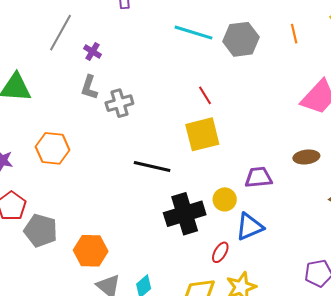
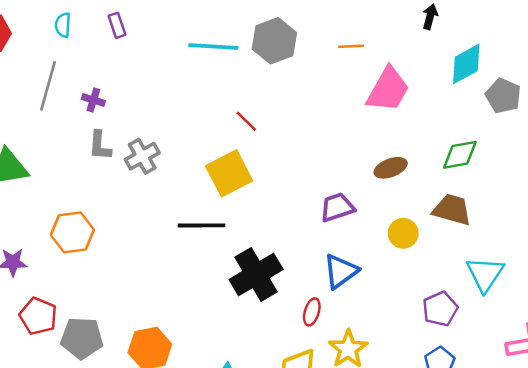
orange line: (294, 34) -> (351, 46), moved, turned -66
yellow square: (202, 134) -> (229, 173), moved
yellow circle: (225, 199) -> (403, 233), moved

